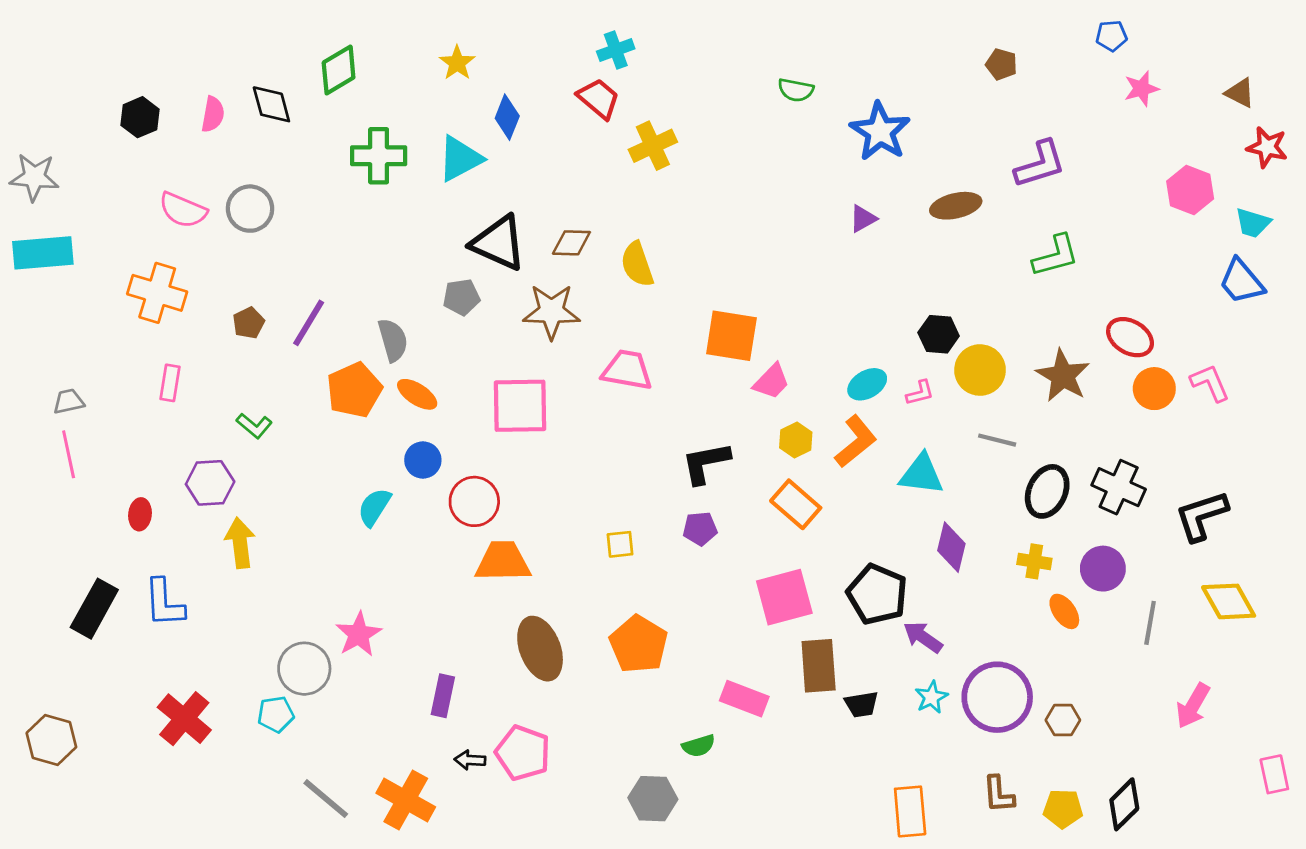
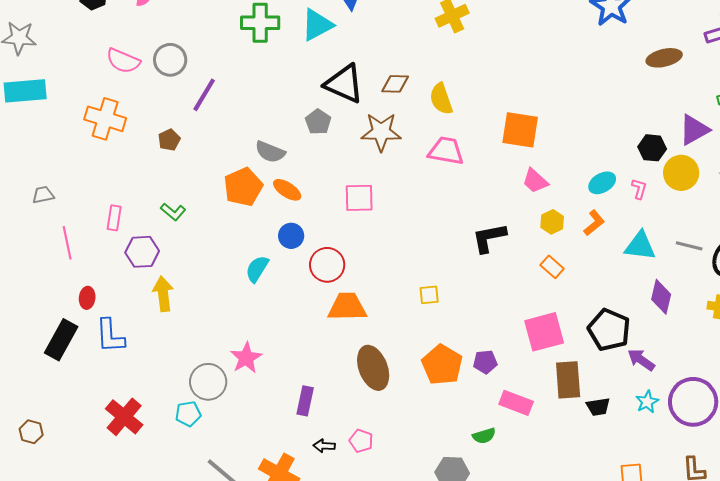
purple triangle: (863, 219) -> (694, 130), moved, size x1.6
gray pentagon: (461, 297) -> (318, 122), turned -30
purple line: (309, 323) -> (204, 95), moved
orange square: (731, 336) -> (520, 130), moved
gray semicircle: (393, 340) -> (270, 152), turned 128
pink trapezoid: (627, 370) -> (446, 151), moved
pink trapezoid: (771, 381) -> (535, 181), turned 88
pink rectangle: (170, 383) -> (114, 218), moved
pink L-shape: (920, 393) -> (639, 189), turned -60
pink square: (520, 406) -> (359, 198), size x0.7
gray line: (997, 440) -> (689, 246), moved
orange L-shape: (856, 441) -> (594, 223), size x0.7
pink line: (69, 454) -> (67, 243), moved
orange rectangle: (796, 504) -> (552, 267), size x0.7
red ellipse: (140, 514) -> (87, 298), moved
purple pentagon: (700, 529) -> (485, 362), moved
brown hexagon: (51, 740) -> (31, 432), size x0.7
pink pentagon: (523, 753) -> (361, 441), size x0.6

